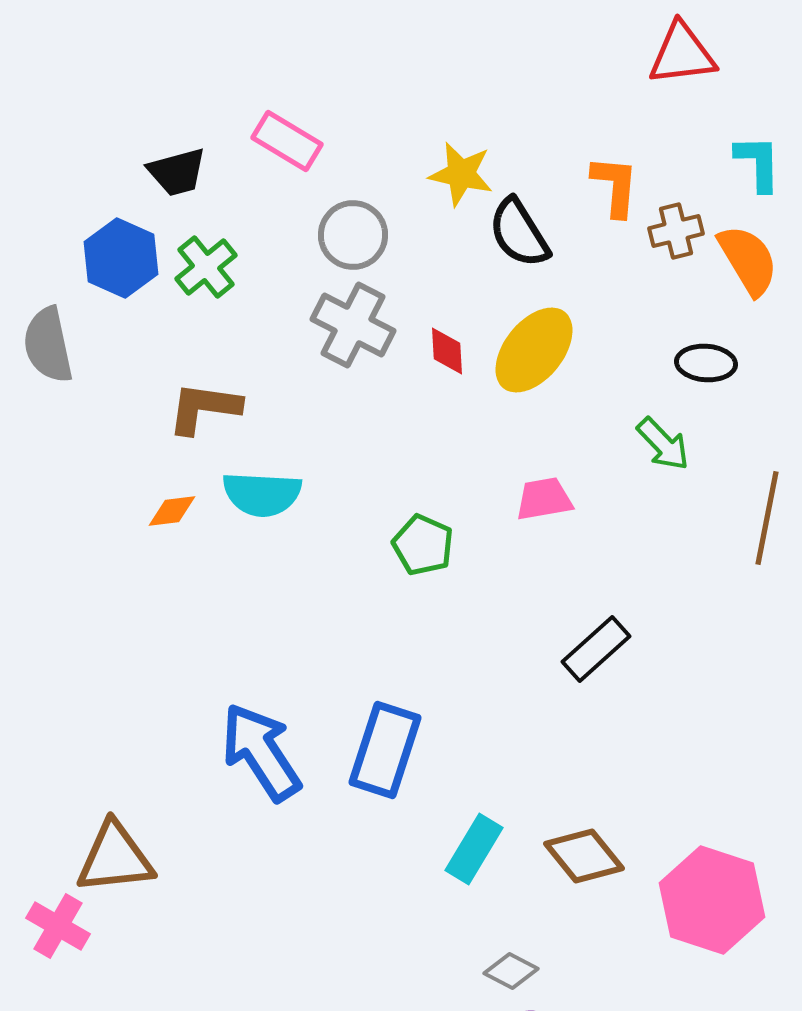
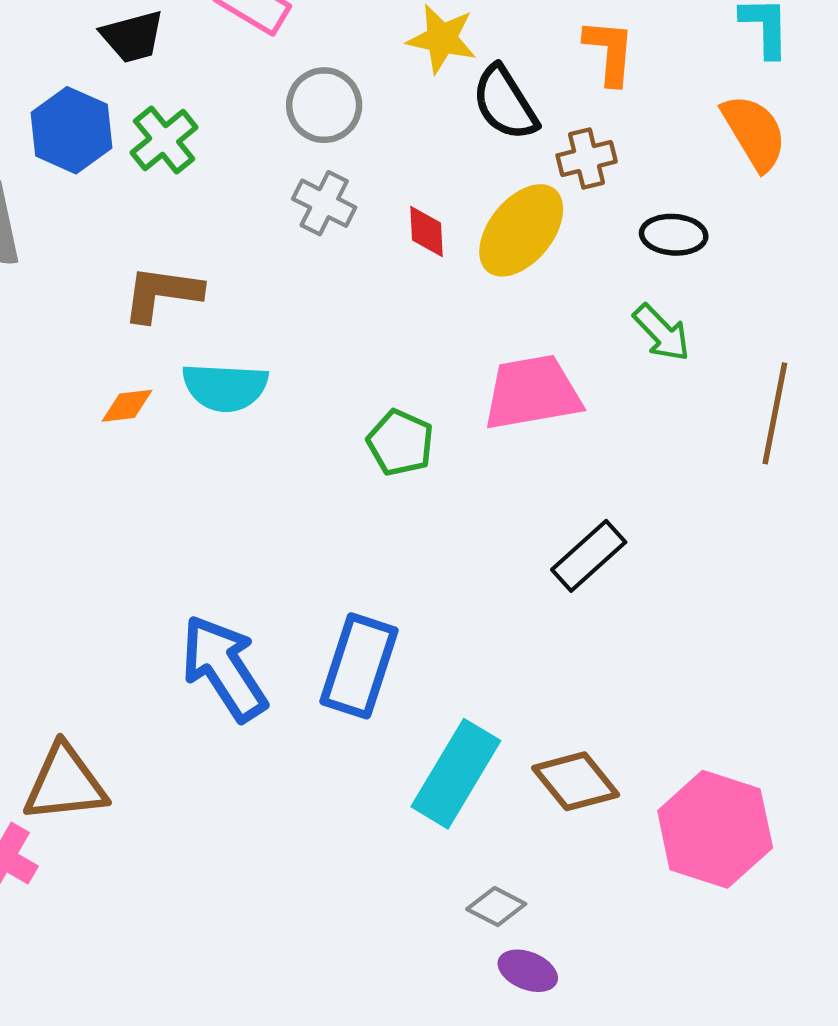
brown cross: (676, 231) -> (587, 159), moved
gray cross: (353, 325) -> (324, 203), size x0.7
black ellipse: (706, 363) -> (674, 235), moved
pink trapezoid: (544, 499) -> (532, 393), size x1.6
cyan rectangle: (474, 849) -> (456, 774), size x1.4

